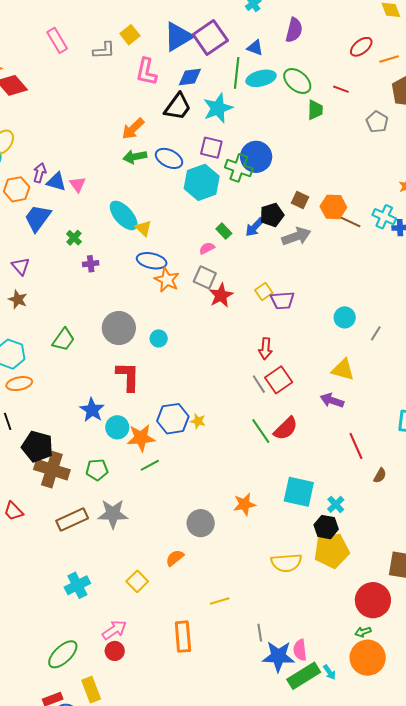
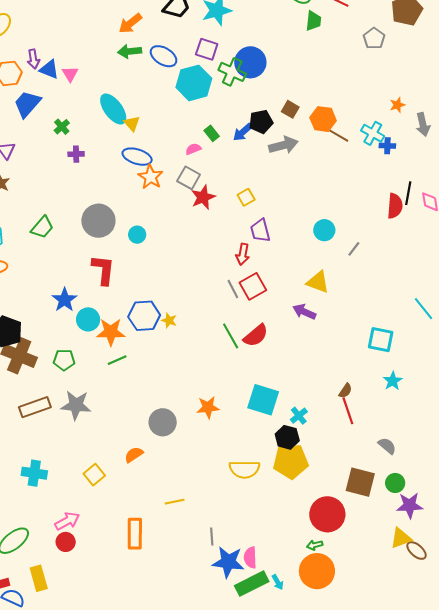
purple arrow: (40, 173) -> (33, 59), turned 150
purple trapezoid: (282, 300) -> (260, 231), moved, turned 75
red line: (356, 446) -> (348, 411), moved
cyan cross: (77, 585) -> (34, 473), turned 30

